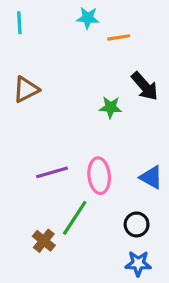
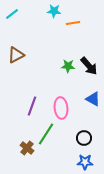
cyan line: (19, 23) -> (12, 14), turned 56
black arrow: (145, 86) -> (89, 66), moved
purple line: (52, 172) -> (32, 106), turned -54
blue triangle: (151, 177) -> (93, 99), moved

